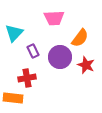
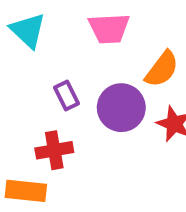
cyan triangle: (14, 33) -> (28, 31), moved, turned -30

